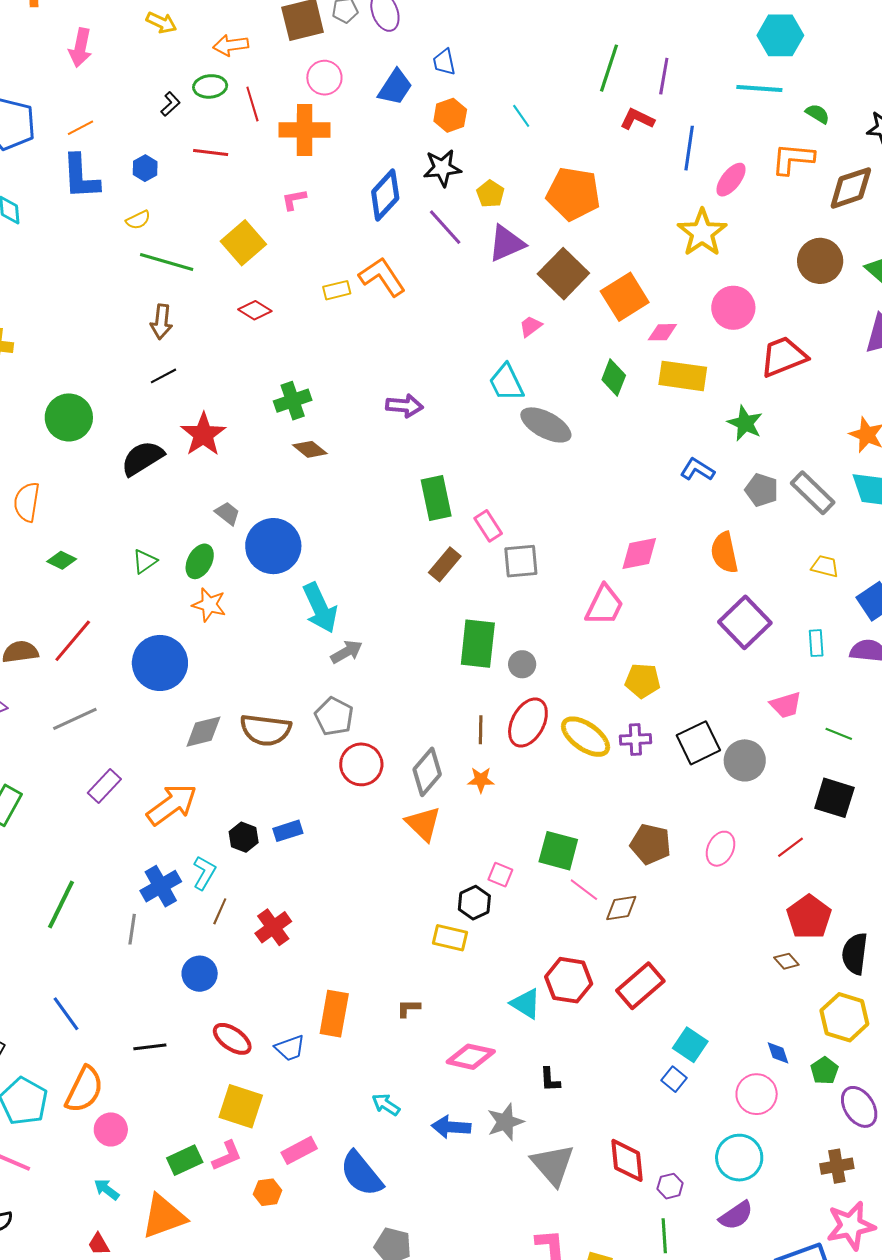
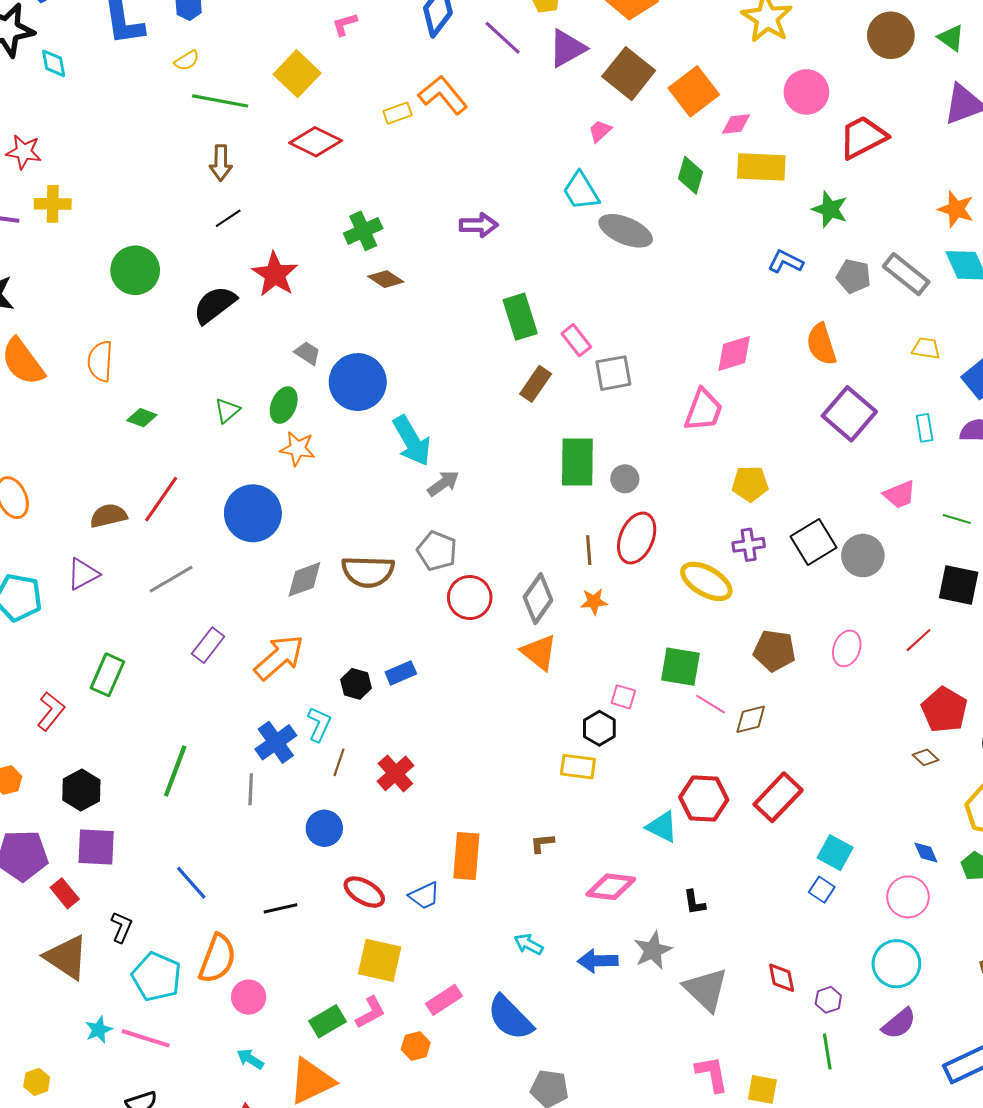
red diamond: (255, 310) -> (316, 142), size x1.5
yellow ellipse: (586, 737) -> (706, 581), moved
red diamond: (627, 1160) -> (782, 978), size x0.7

